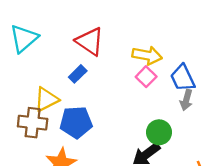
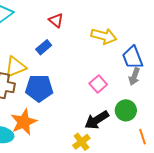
red triangle: (90, 41) -> (56, 20), size x0.6
pink square: (146, 77) -> (98, 84), moved
green circle: (159, 132) -> (126, 110), moved

